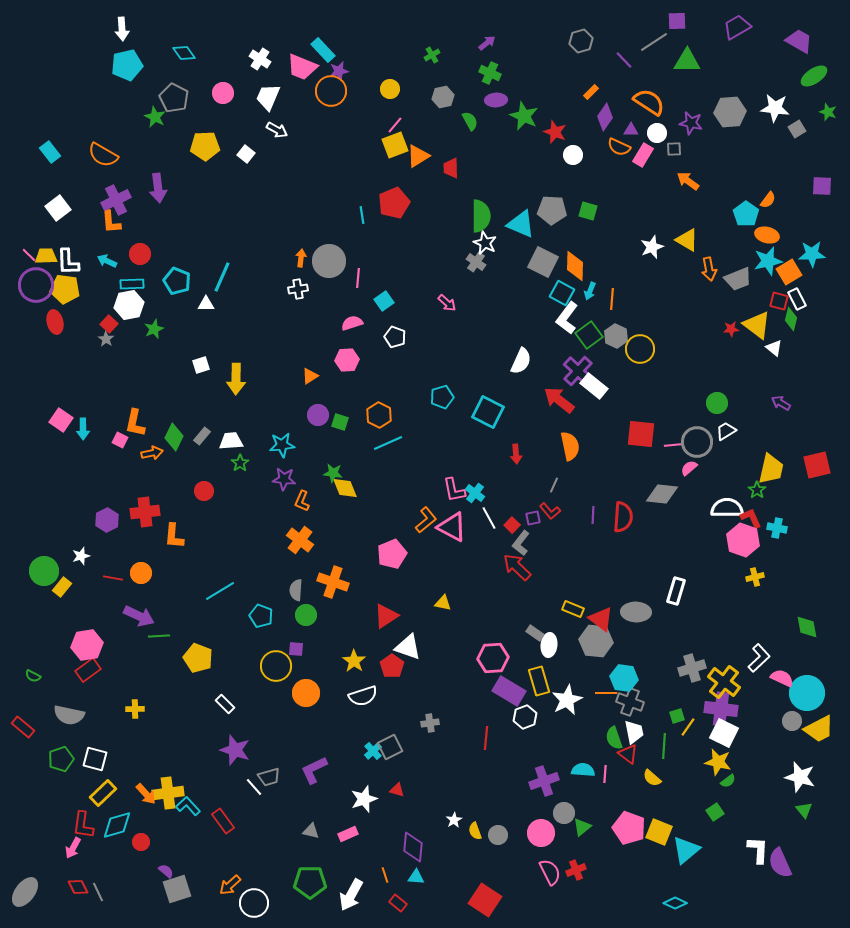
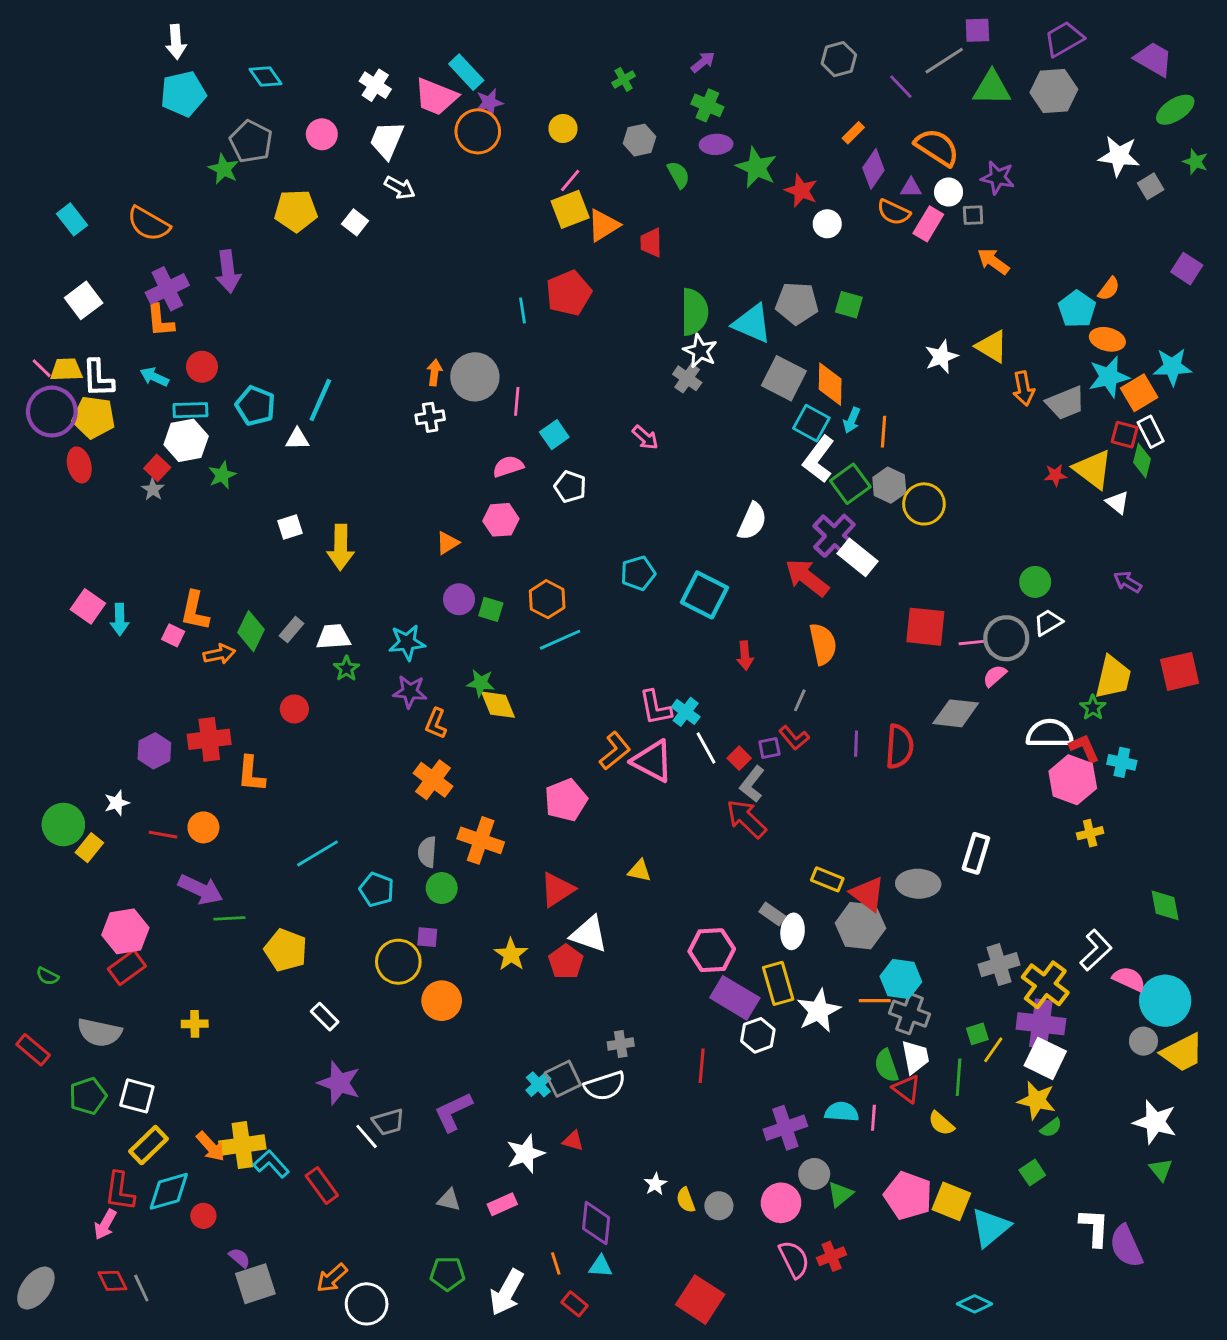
gray hexagon: (730, 112) -> (1054, 91), moved
purple square: (822, 186) -> (1187, 269), turned 30
white semicircle: (363, 696) -> (605, 1086), moved
green pentagon: (310, 882) -> (447, 1274), size x0.7

